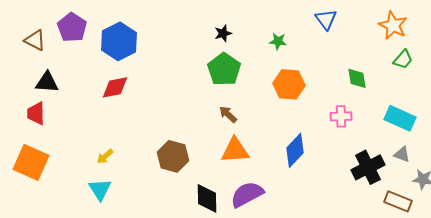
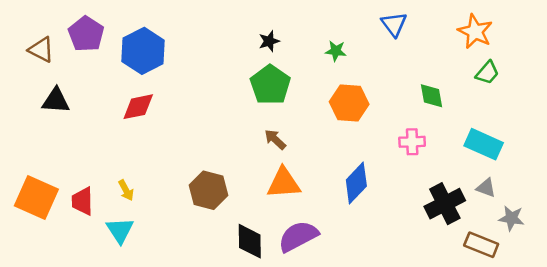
red trapezoid: (36, 113) -> (82, 201), moved
yellow arrow: (105, 156) -> (126, 190), turned -78

